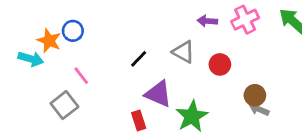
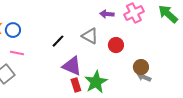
blue circle: (73, 31) -> (13, 30), moved
pink line: (81, 76) -> (17, 53), turned -40
red rectangle: (139, 120) -> (76, 85), moved

